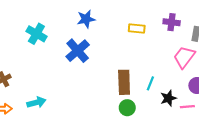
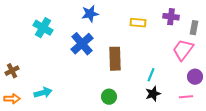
brown rectangle: (124, 82) -> (115, 59), moved
black star: (168, 98) -> (153, 94), moved
green circle: (127, 108) -> (109, 97), moved

